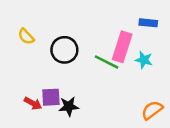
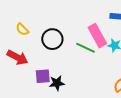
pink rectangle: (122, 47) -> (97, 36), turned -45
red arrow: (33, 103) -> (18, 57), moved, size x1.5

